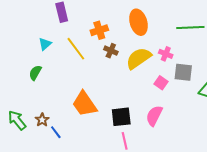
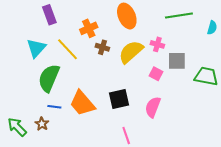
cyan triangle: (45, 44) -> (36, 48), size x1.5
green semicircle: (35, 73) -> (49, 78), moved, size x1.8
black square: (121, 117) -> (119, 99), moved
blue line: (56, 132) -> (54, 107), moved, turned -40

